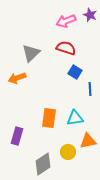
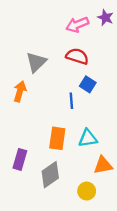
orange arrow: (17, 78) -> (20, 91), turned 126
blue line: (90, 89) -> (71, 101), moved
yellow circle: (68, 152) -> (87, 191), moved
gray diamond: (43, 164) -> (50, 175), moved

